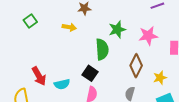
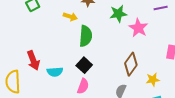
green star: (117, 29) -> (118, 14), moved
pink star: (148, 36) -> (138, 28), moved, turned 30
green semicircle: (102, 49) -> (86, 36), moved

